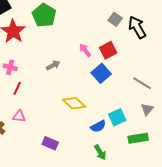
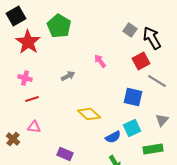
red square: (108, 50) -> (141, 61), moved
blue square: (101, 73) -> (133, 97), moved, turned -36
gray line: (142, 83) -> (157, 81), moved
red line: (17, 88) -> (32, 99), turned 48

